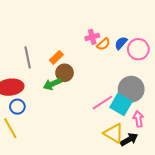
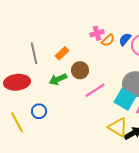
brown circle: (65, 73) -> (80, 70), moved
pink line: (102, 103) -> (95, 90), moved
blue circle: (17, 107) -> (39, 111), moved

